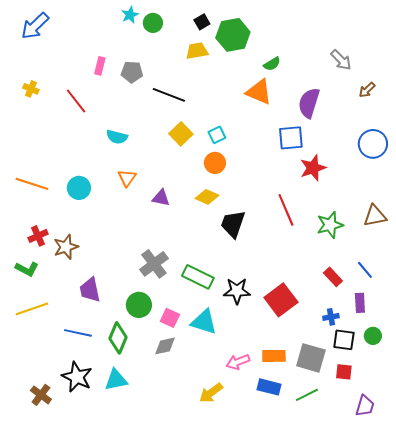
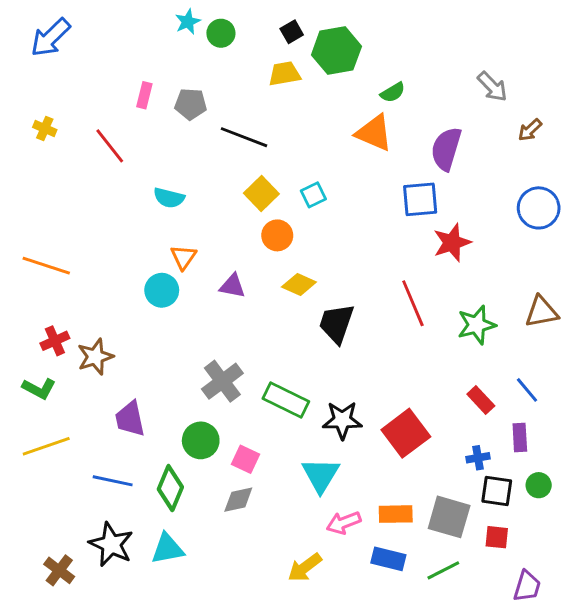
orange circle: (215, 163) -> (277, 235), moved
cyan circle: (79, 188) -> (162, 290), moved
cyan triangle: (204, 322) -> (321, 475), moved, turned 44

